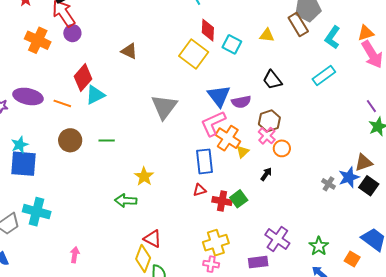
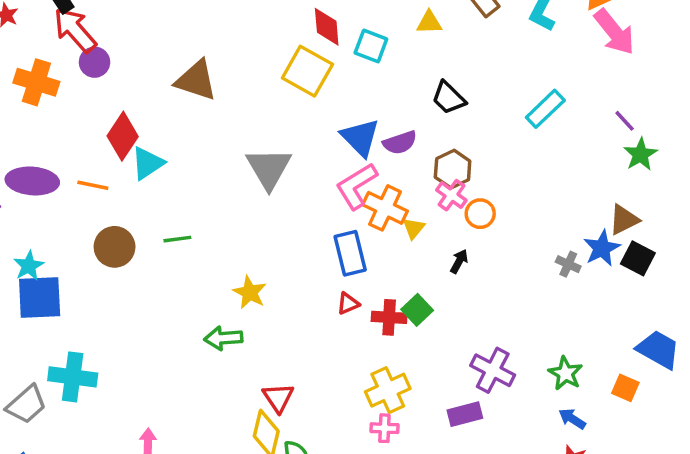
brown triangle: (129, 51) -> (196, 80), size x1.5
cyan rectangle: (324, 76) -> (545, 109), moved
red triangle: (153, 239) -> (278, 398), turned 36

